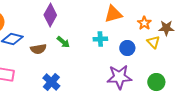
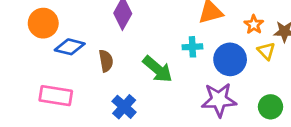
green arrow: (63, 42) -> (158, 69), moved, size x1.6
blue circle: (127, 48) -> (230, 59), size x1.5
brown semicircle: (38, 49) -> (106, 61), turned -91

